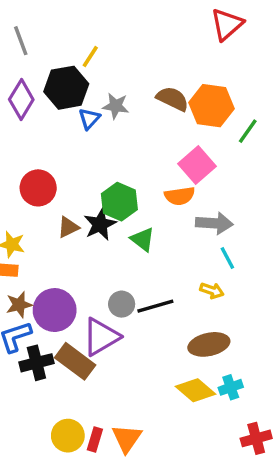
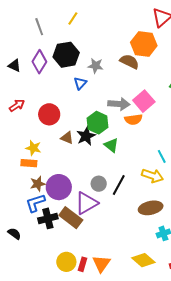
yellow line: (90, 56) -> (73, 18), moved
orange hexagon: (211, 106) -> (144, 44), moved
blue triangle: (89, 119) -> (80, 83), moved
gray arrow: (214, 223) -> (119, 104), moved
brown triangle: (68, 227) -> (67, 138), turned 48
yellow arrow: (212, 291) -> (152, 176), size x1.5
black line: (155, 306) -> (119, 185), turned -45
yellow diamond: (196, 390) -> (143, 260), moved

